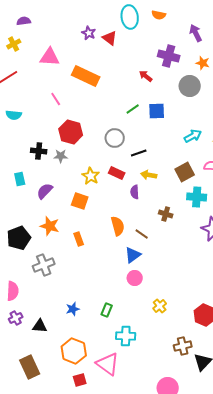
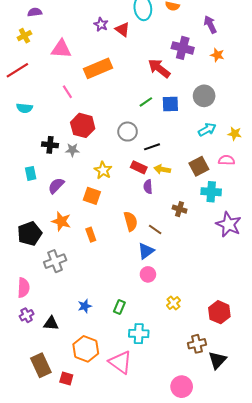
orange rectangle: (86, 76) -> (98, 68), turned -48
red arrow: (146, 76) -> (159, 68), size x1.6
gray circle: (190, 86) -> (204, 96), moved
red rectangle: (117, 173) -> (139, 167), moved
red square: (80, 380) -> (66, 378), moved, turned 32

